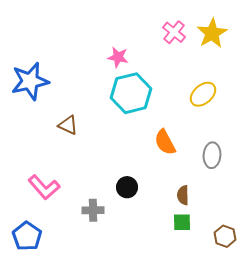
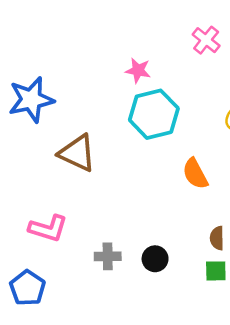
brown triangle: (68, 125) -> (77, 153), size x1.6
pink L-shape: (44, 187) -> (48, 228), turned -32
black circle: (127, 187) -> (155, 259), moved

